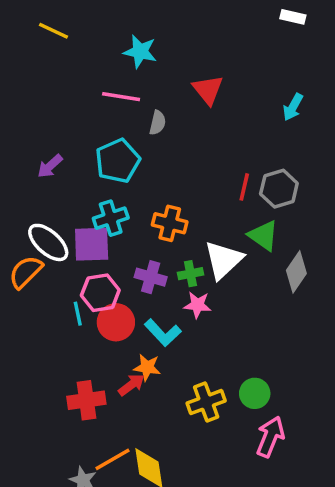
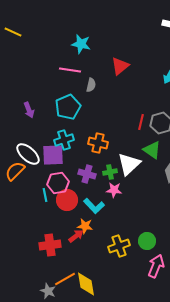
yellow line: (53, 31) -> (13, 32), moved
red triangle: (208, 90) -> (120, 66), turned 30
purple arrow: (50, 166) -> (29, 110), turned -70

